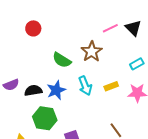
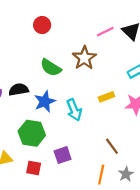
red circle: (33, 28) -> (42, 25), moved
cyan arrow: (85, 86) -> (74, 110), moved
black semicircle: (33, 90) -> (19, 90), moved

